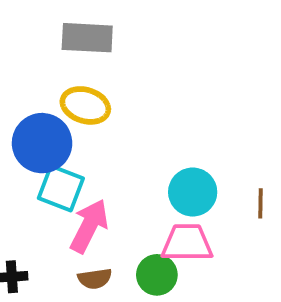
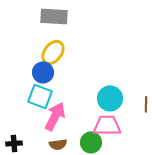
yellow ellipse: (85, 105) -> (53, 52), turned -70
blue circle: (42, 143) -> (43, 72), moved, size x0.7

